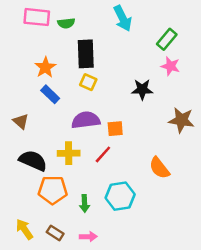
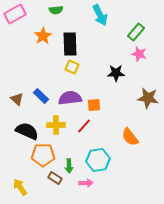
pink rectangle: (37, 17) -> (15, 14), moved, turned -35
green semicircle: (66, 23) -> (56, 10), moved
orange star: (45, 67) -> (43, 36), moved
blue rectangle: (50, 94) -> (41, 96), moved
brown rectangle: (55, 233) -> (55, 178), moved
pink arrow: (88, 237) -> (86, 183), moved

